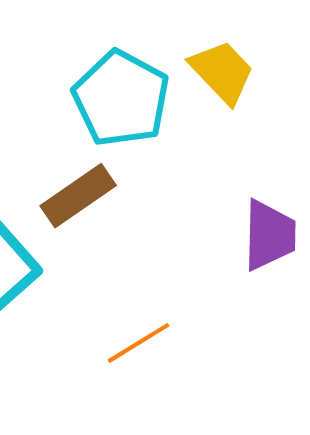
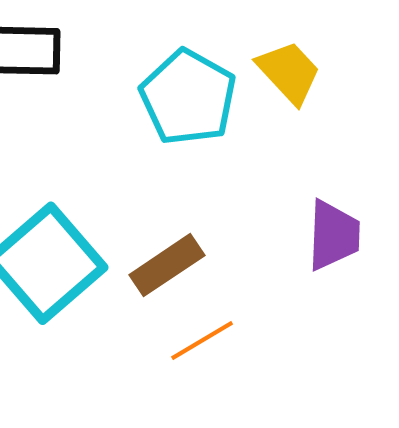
brown rectangle: (78, 196) -> (167, 265), moved

